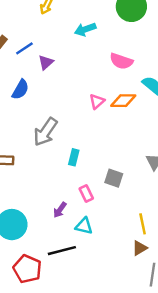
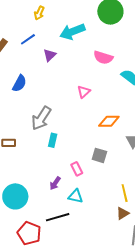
cyan arrow: (85, 29) -> (72, 32), size x1.4
blue line: (24, 48) -> (28, 39), moved
purple triangle: (46, 62) -> (50, 55), moved
orange diamond: (123, 101) -> (109, 121), moved
cyan rectangle: (74, 157) -> (53, 140), moved

